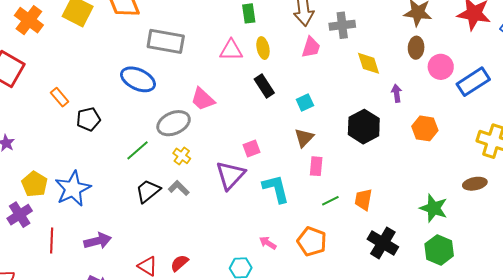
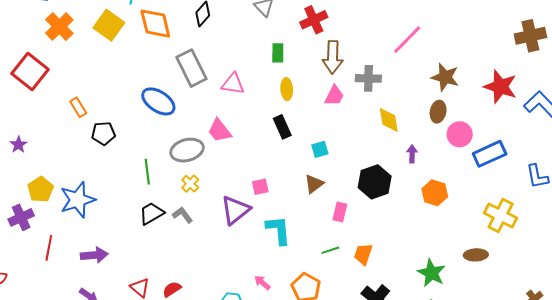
gray rectangle: (166, 41) -> (191, 68), turned 45
pink triangle: (231, 50) -> (233, 84), moved
green line: (137, 150) -> (147, 172), turned -65
pink rectangle: (316, 166) -> (340, 212), moved

